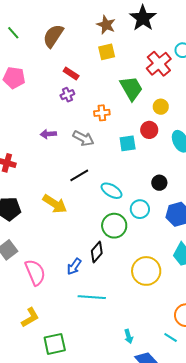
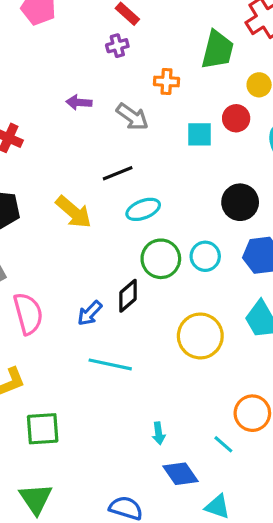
green trapezoid: (131, 88) -> (218, 50), turned 36
black circle: (159, 183) -> (240, 202), size x1.5
cyan ellipse: (111, 191) -> (143, 209), moved, turned -60
cyan circle: (140, 209) -> (205, 256), moved

